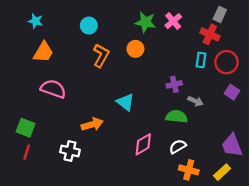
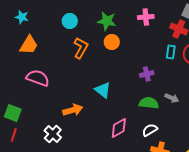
pink cross: (173, 21) -> (146, 17), turned 35
green star: (145, 22) -> (107, 21), moved
gray arrow: (195, 101) -> (172, 98), moved
white cross: (70, 151) -> (53, 134), turned 30

